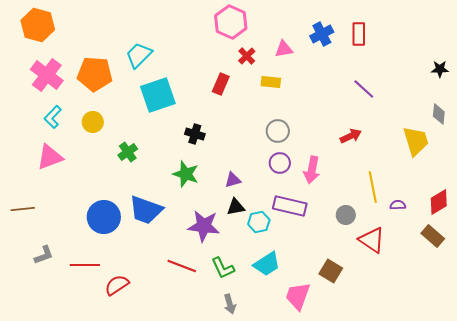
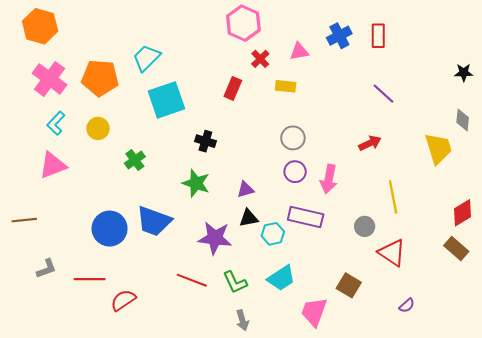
purple semicircle: (398, 205) -> (407, 305), moved, turned 140

